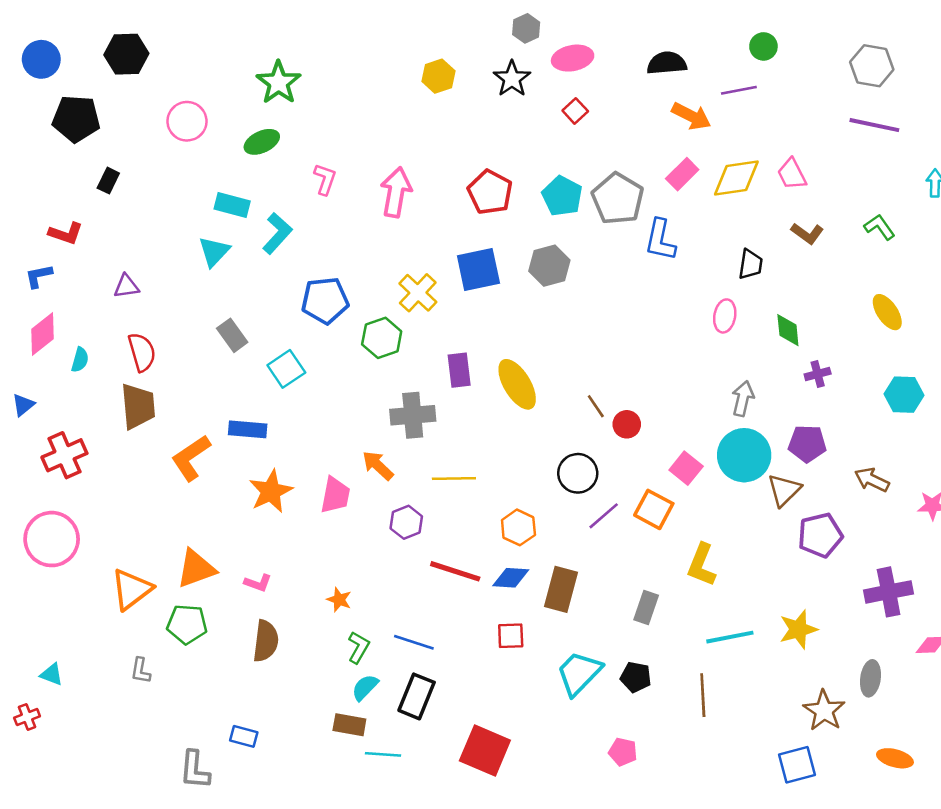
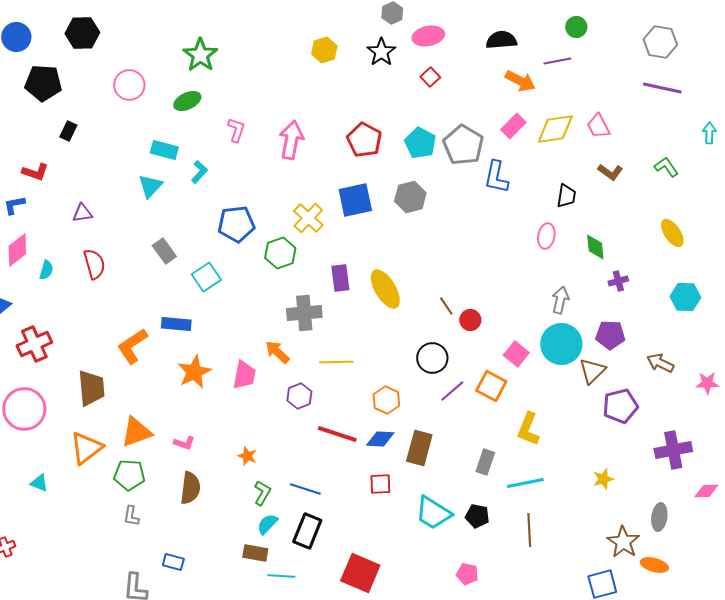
cyan L-shape: (277, 233) -> (199, 172), size x0.7
brown trapezoid: (138, 406) -> (91, 388), moved
yellow star: (798, 629) -> (603, 479), size x0.7
cyan line: (730, 637) -> (525, 483), moved
gray L-shape: (141, 671) -> (131, 516), moved
cyan trapezoid: (579, 673) -> (433, 513), turned -102
cyan triangle: (52, 674) -> (39, 483), moved
orange ellipse: (895, 758) -> (654, 565), moved

